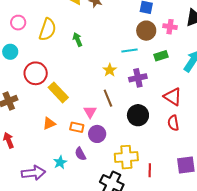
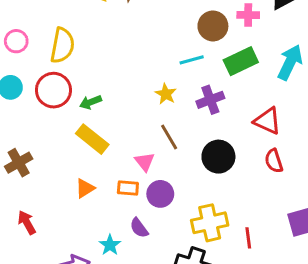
green arrow: (77, 40) -> (90, 102), moved, turned -80
green rectangle: (161, 56) -> (241, 61), size x1.5
red circle: (36, 73) -> (53, 90), moved

